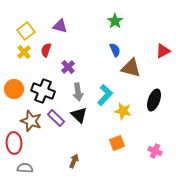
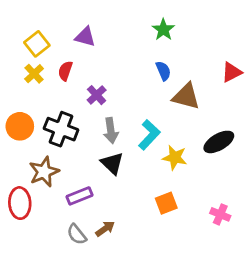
black ellipse: (154, 100) -> (219, 142), turned 40
purple rectangle: (56, 118) -> (80, 196), moved, turned -66
brown star: (31, 121) -> (44, 172), turned 30
brown arrow: (74, 161) -> (105, 229), turned 32
gray semicircle: (25, 168) -> (77, 234), moved, turned -133

